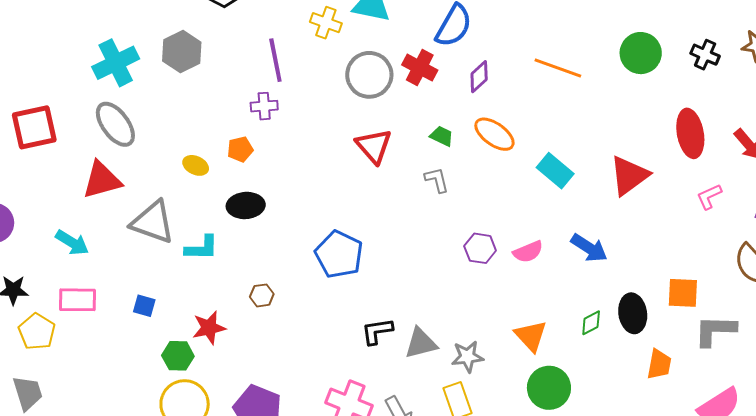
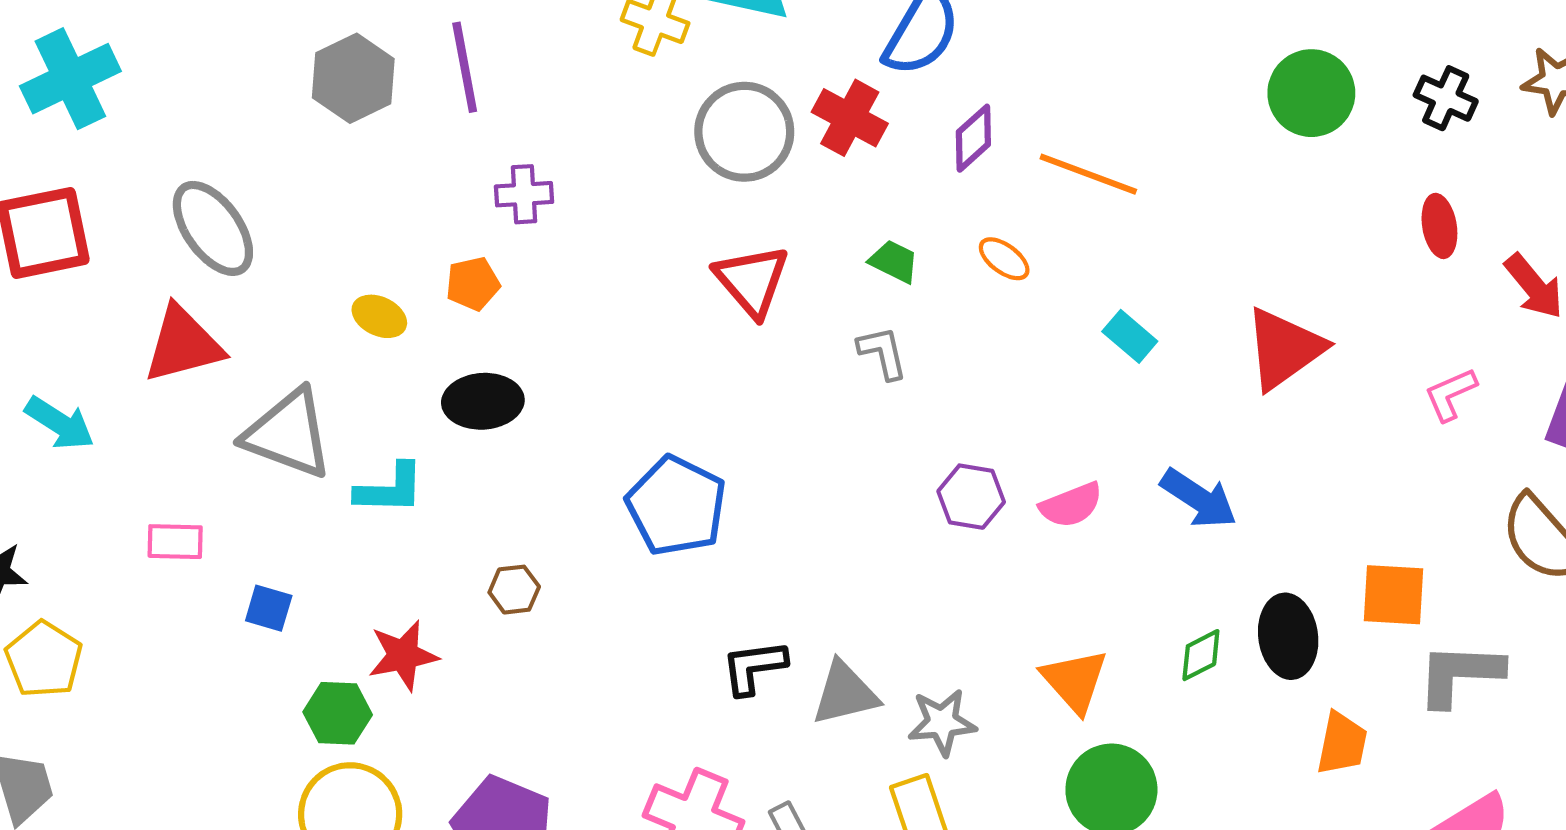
purple line: (275, 60) -> (465, 67), moved
cyan cross: (116, 63) -> (70, 79), moved
orange line: (558, 68) -> (1088, 174), moved
red ellipse: (690, 133) -> (1439, 226), moved, size x0.6
orange ellipse: (494, 134) -> (1004, 259), size x0.6
cyan rectangle: (555, 171) -> (1130, 336), size x0.7
cyan arrow: (72, 243) -> (60, 423), moved
pink rectangle: (78, 300) -> (175, 542), moved, size x0.7

